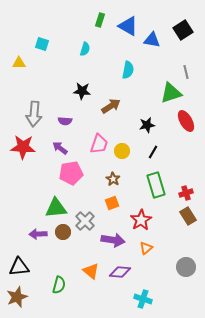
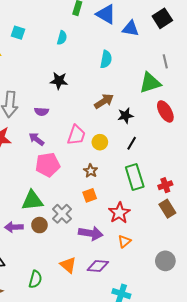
brown arrow: (111, 106) -> (104, 101), moved

